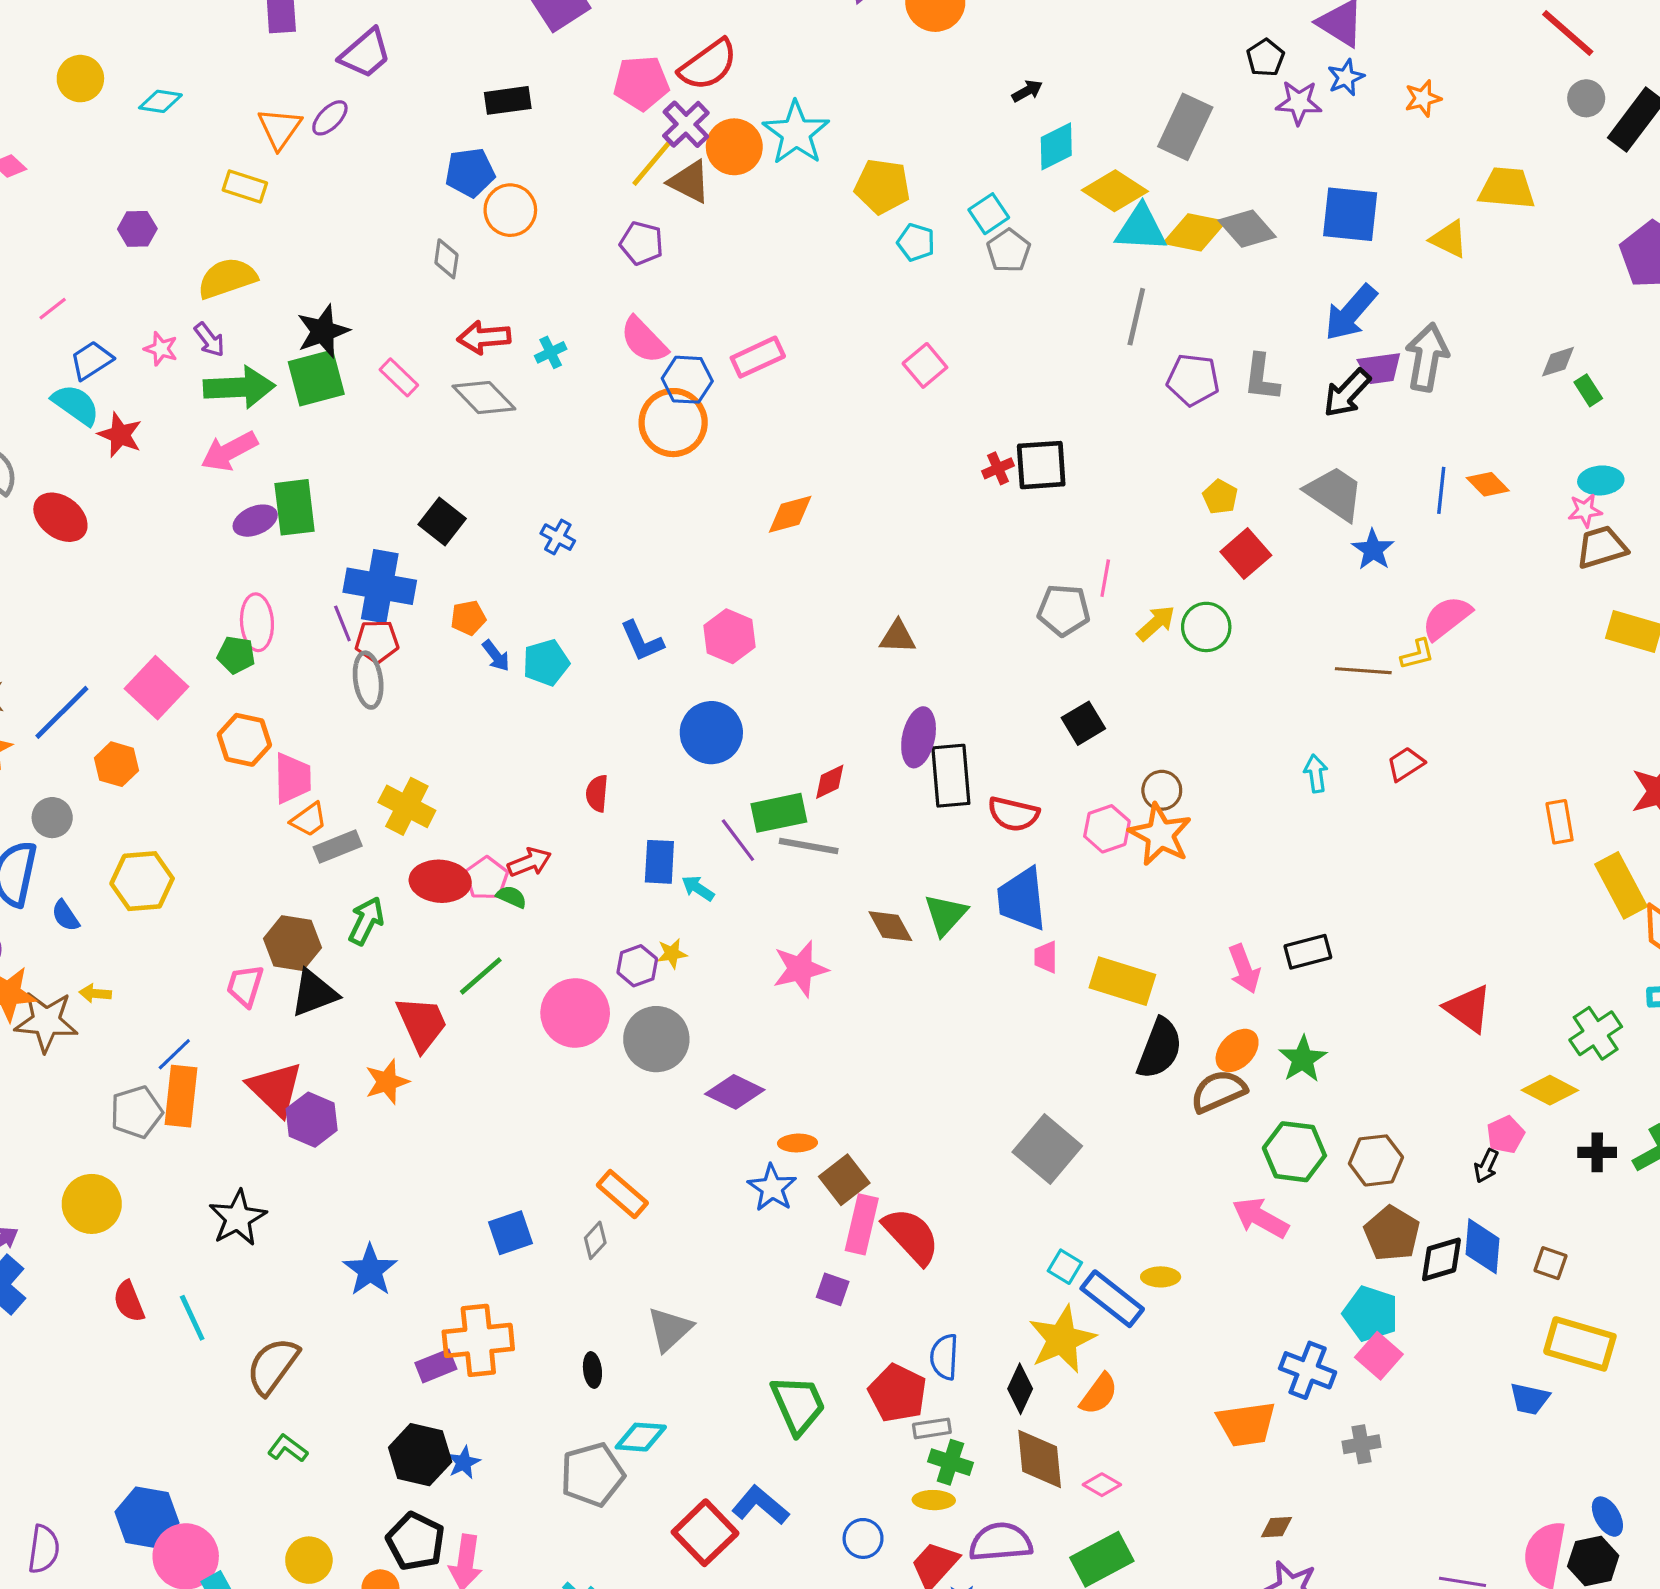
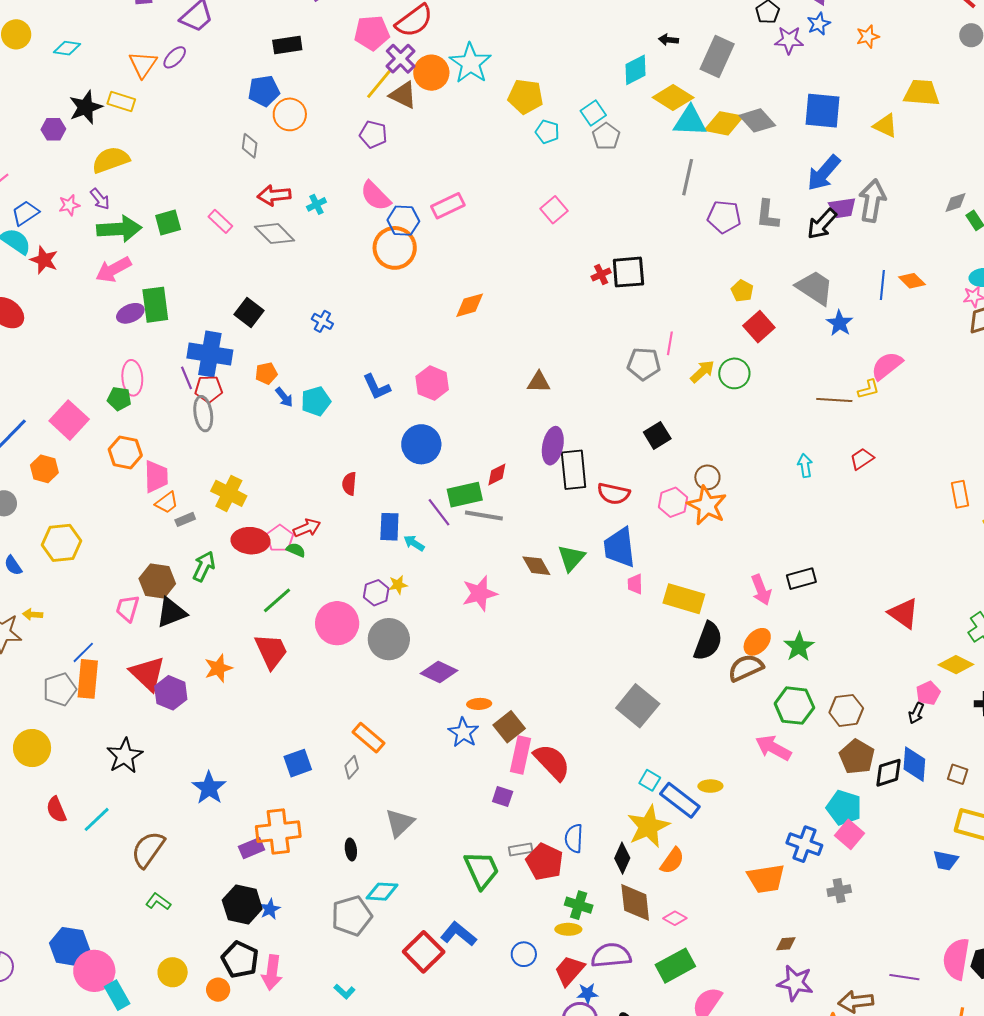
black arrow: (1027, 91) -> (668, 40), moved, turned -144
black star: (323, 331) -> (86, 107), moved
pink star: (161, 349) -> (69, 205), turned -30
green square: (316, 378) -> (168, 222), size x0.7
gray rectangle: (338, 846) -> (185, 519), size x0.7
red trapezoid: (422, 1024) -> (271, 651), moved
cyan line: (192, 1318) -> (97, 819), turned 72
gray rectangle: (932, 1428) -> (521, 849), moved

